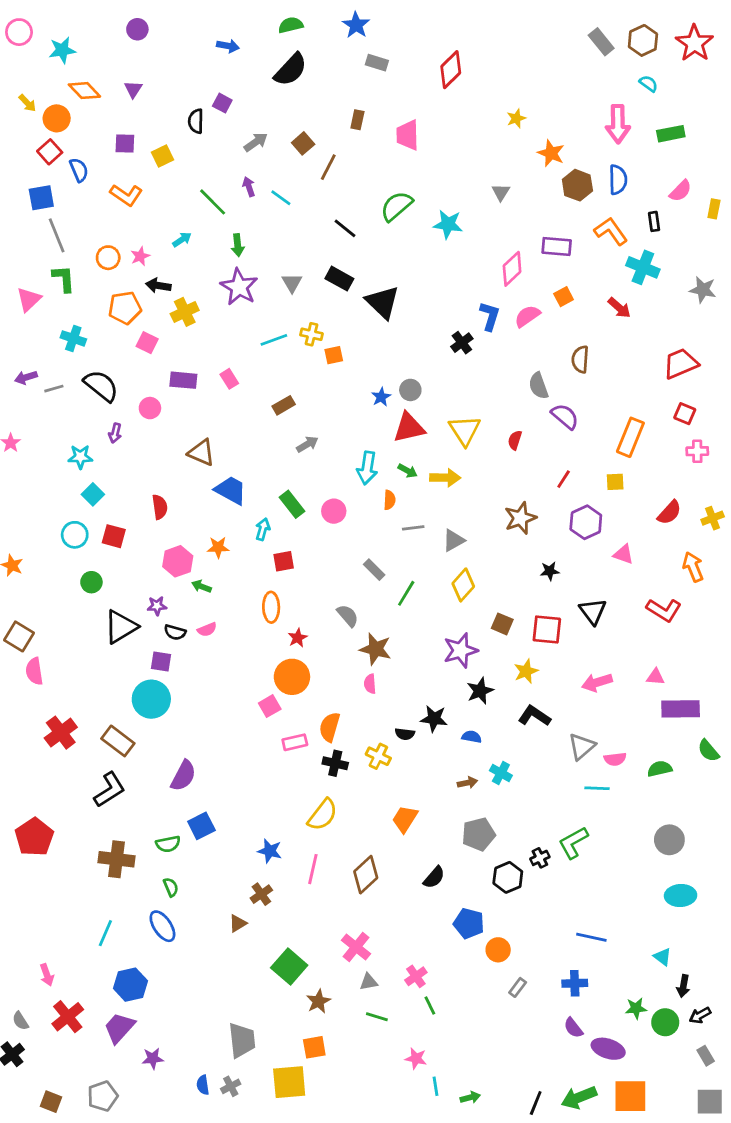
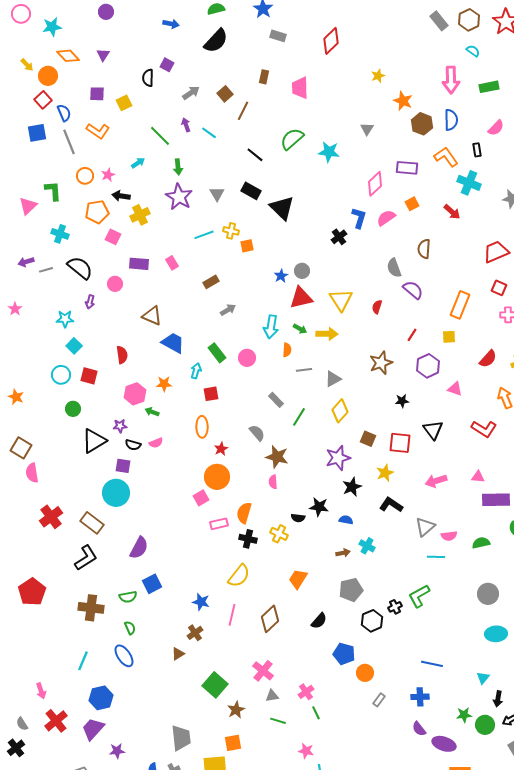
gray line: (57, 235) -> (69, 142), moved
cyan triangle: (662, 957) -> (483, 678), turned 32

